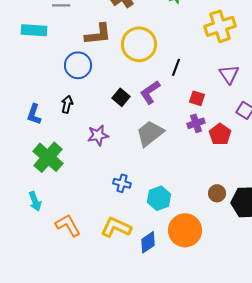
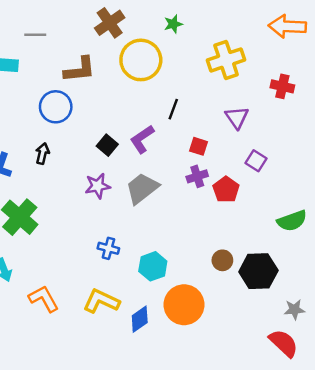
yellow circle: (139, 44) -> (141, 60), moved
purple star: (98, 135) -> (98, 186), moved

